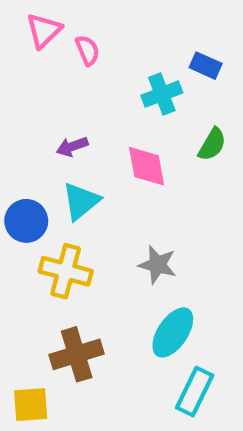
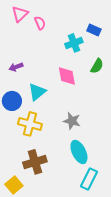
purple arrow: (72, 147) -> (16, 67), moved
cyan ellipse: (173, 332) -> (79, 152), turned -60
yellow square: (31, 405) -> (14, 185), turned -36

